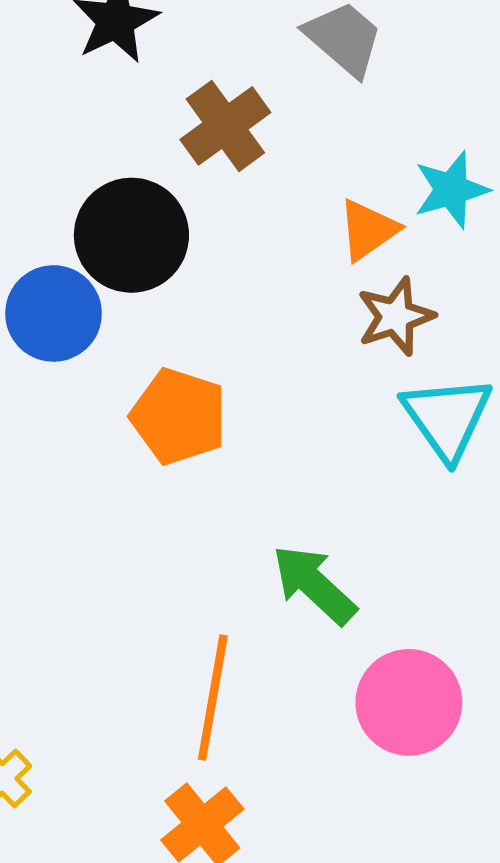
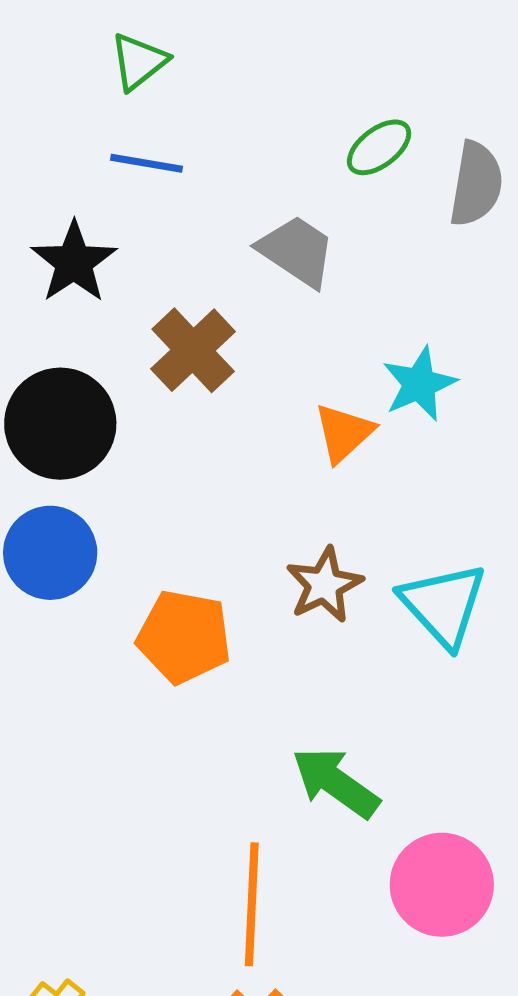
black circle: (131, 235) -> (60, 424), moved
brown star: (396, 316) -> (324, 585), moved

